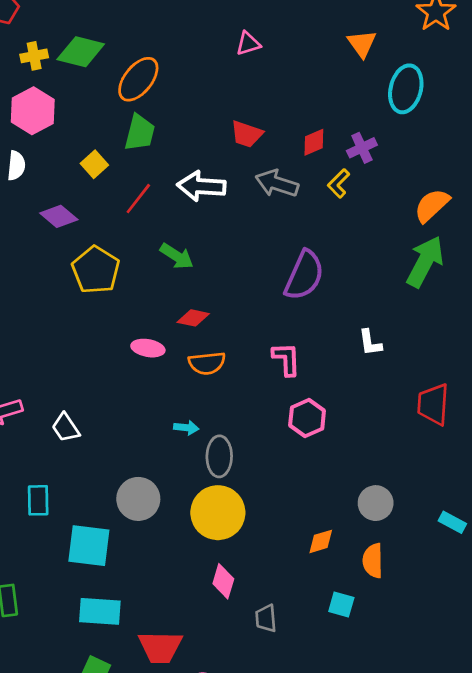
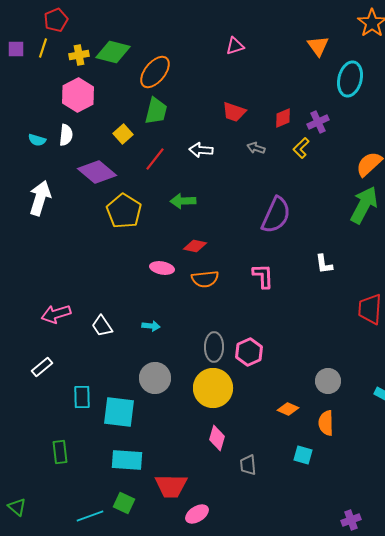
gray arrow: (277, 183) -> (256, 148), size x0.6
white arrow: (201, 186) -> (201, 150), size x0.7
purple diamond: (59, 216) -> (97, 172), size x1.4
green arrow: (177, 256) -> (183, 201), turned 145
pink hexagon: (307, 418) -> (249, 352), moved
cyan arrow: (186, 428) -> (151, 326), moved
cyan rectangle: (38, 500) -> (82, 397), moved
orange diamond: (321, 541) -> (288, 409), turned 40

